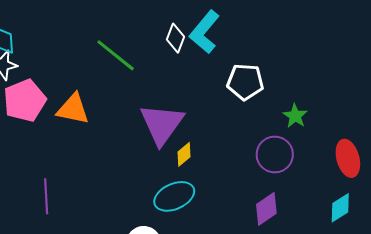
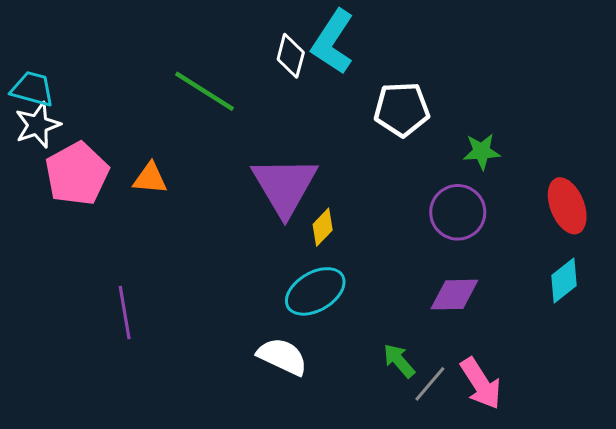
orange triangle: (73, 109) -> (150, 178), size x0.7
green star: (295, 116) -> (482, 151), turned -30
purple diamond: (266, 209) -> (454, 295), turned 40

